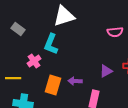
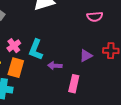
cyan L-shape: (51, 44) -> (36, 50), moved
orange rectangle: (53, 85) -> (16, 68), moved

